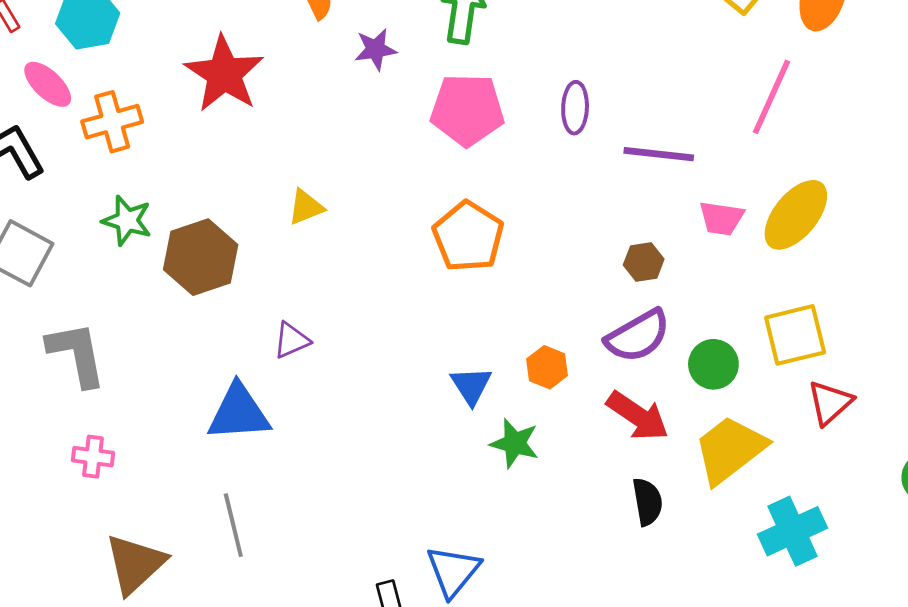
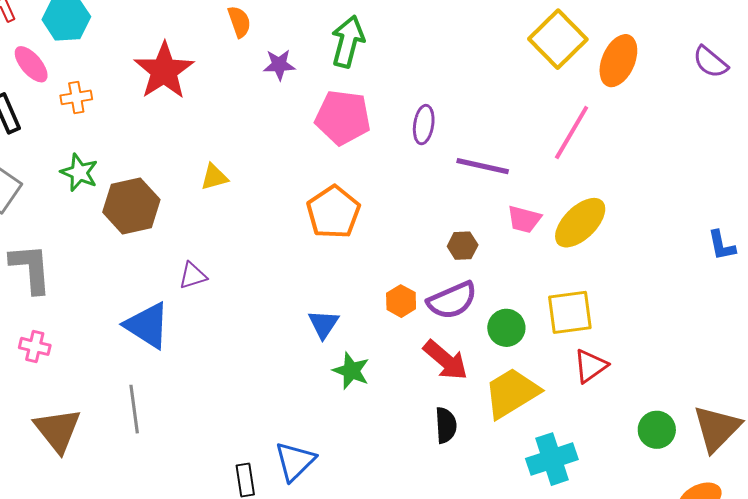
orange cross: (112, 122) -> (76, 97), size x0.7
orange hexagon: (547, 367) -> (401, 301), moved
blue triangle: (239, 413) -> (147, 325), turned 30
brown triangle: (135, 564) -> (58, 430), turned -32

